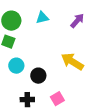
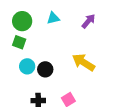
black circle: (38, 76) -> (45, 69), moved

